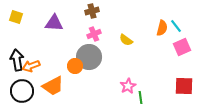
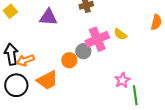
yellow square: (16, 17) -> (10, 11), turned 32
pink cross: (94, 34) -> (97, 39), moved, size x1.6
gray circle: (89, 57) -> (83, 51), size x0.6

